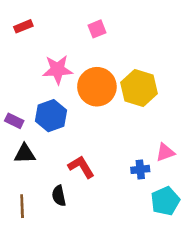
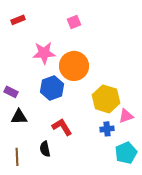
yellow hexagon: (139, 88) -> (106, 99), moved
blue hexagon: (51, 116) -> (52, 88), moved

